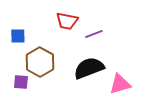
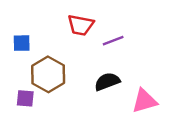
black semicircle: (89, 68) -> (107, 82), size x0.7

